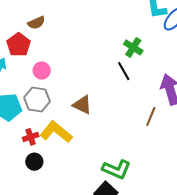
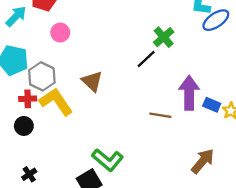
black line: (124, 71) -> (146, 59), turned 60
gray hexagon: (37, 100) -> (42, 76), moved
brown line: (151, 117) -> (160, 115), turned 60

